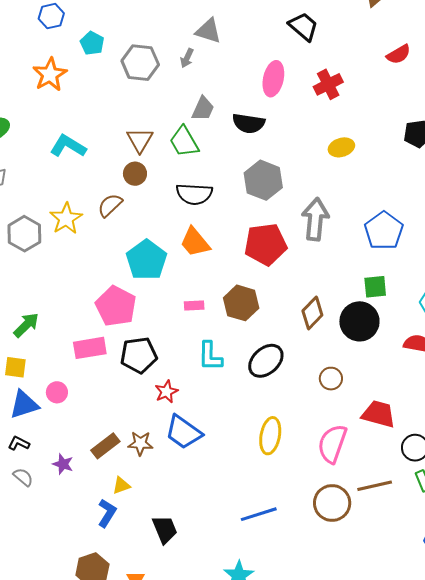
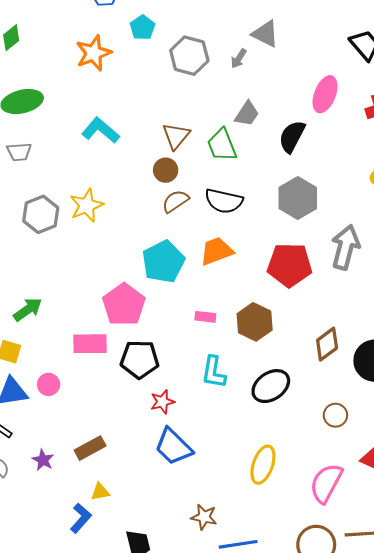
black semicircle: (249, 123) -> (292, 137), turned 100
brown semicircle: (110, 205) -> (175, 201), moved
orange trapezoid: (195, 242) -> (217, 251), turned 100
brown star: (140, 443) -> (204, 517), moved

